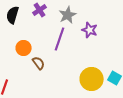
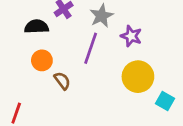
black semicircle: (13, 15) -> (37, 27), moved, turned 72
yellow circle: (92, 79) -> (138, 77), moved

